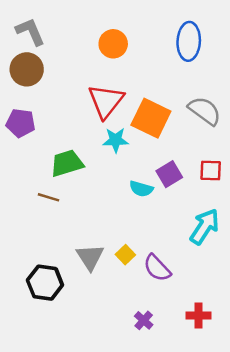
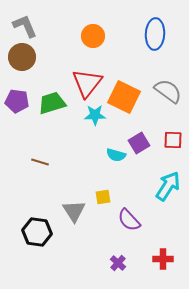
green trapezoid: (67, 163) -> (52, 103), moved
yellow square: (125, 255) -> (103, 197), moved, turned 35

